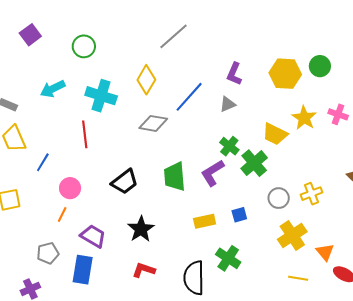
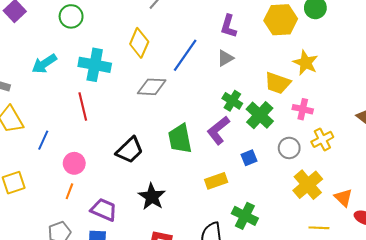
pink cross: (338, 114) -> (303, 109), moved
blue square: (239, 215) -> (249, 158), moved

